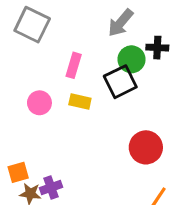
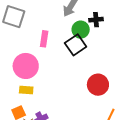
yellow rectangle: (80, 102) -> (26, 90), moved
pink circle: (39, 103) -> (26, 66), size x1.6

